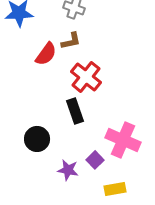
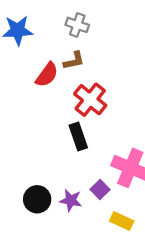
black circle: (37, 139) -> (37, 199), moved
yellow rectangle: (115, 189) -> (122, 221), turned 35

